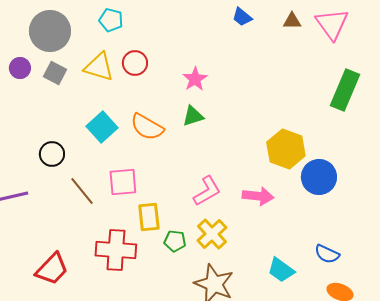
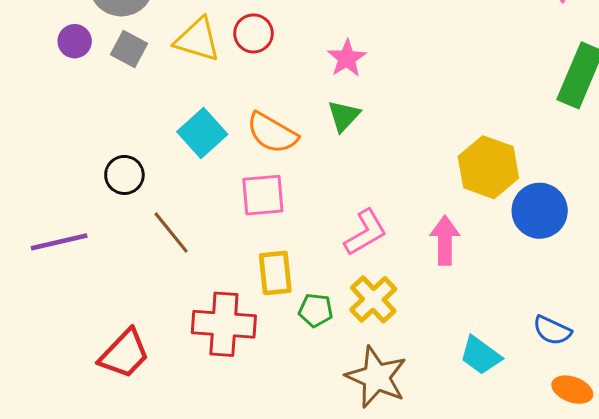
green triangle: (193, 116) -> (344, 116), turned -30
pink square: (123, 182) -> (263, 195), moved
pink arrow: (258, 196) -> (445, 240), turned -96

